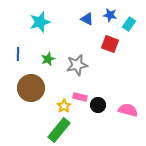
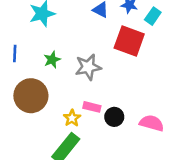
red square: (110, 44) -> (129, 41), size x1.4

